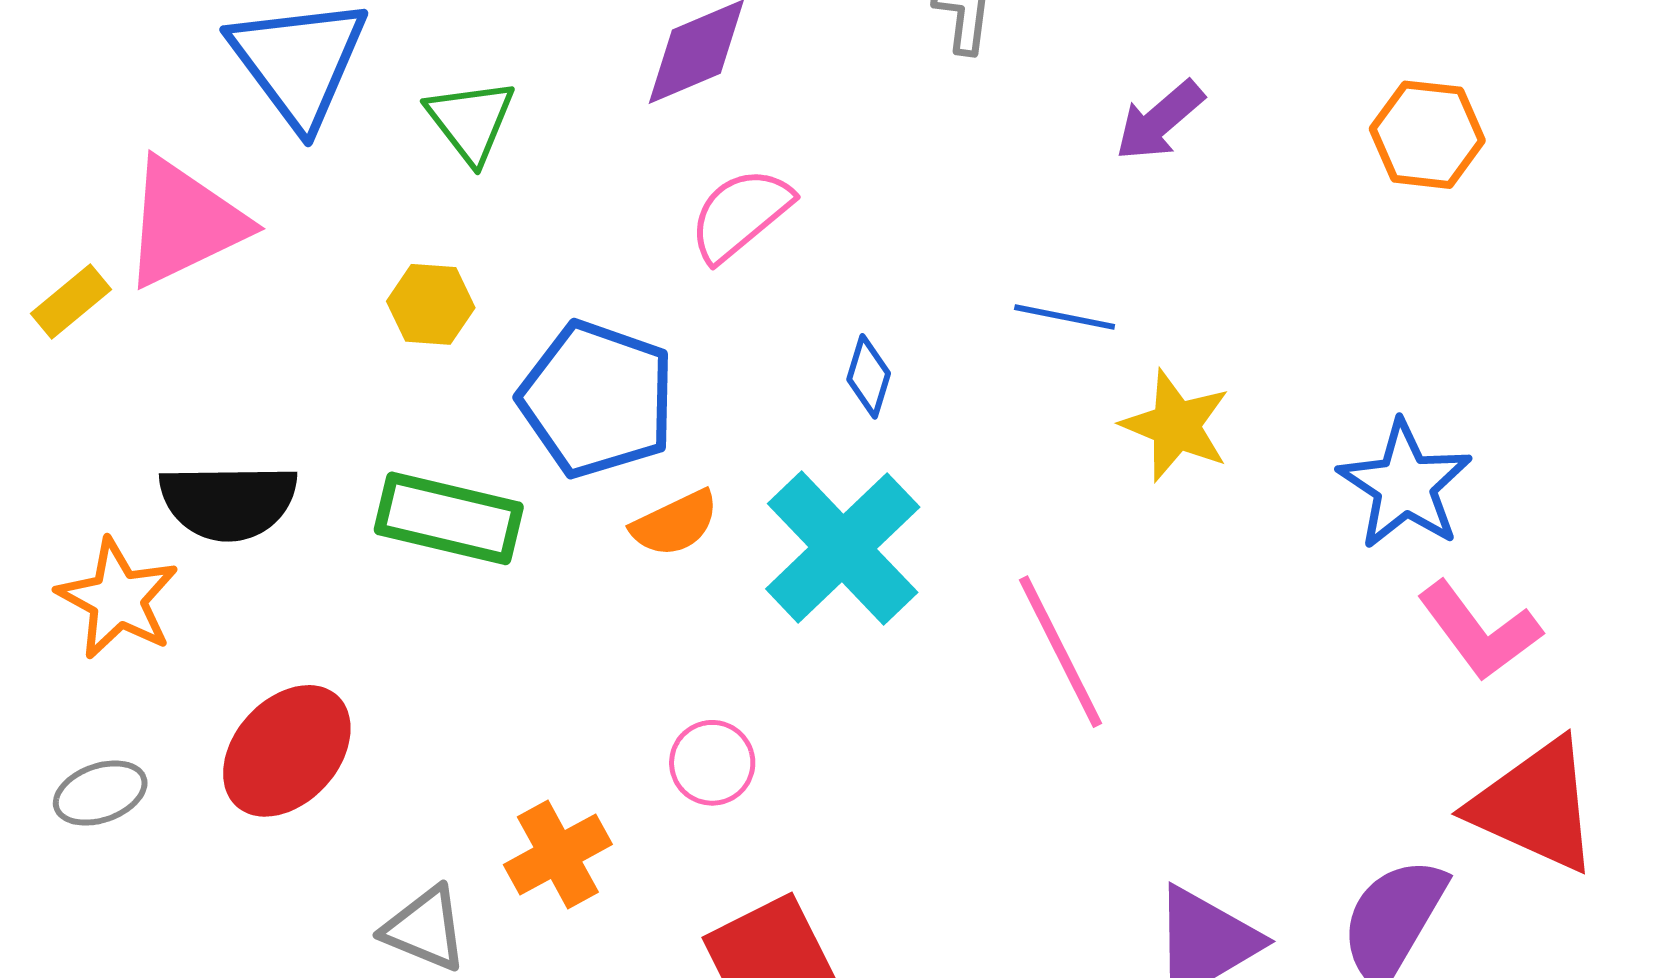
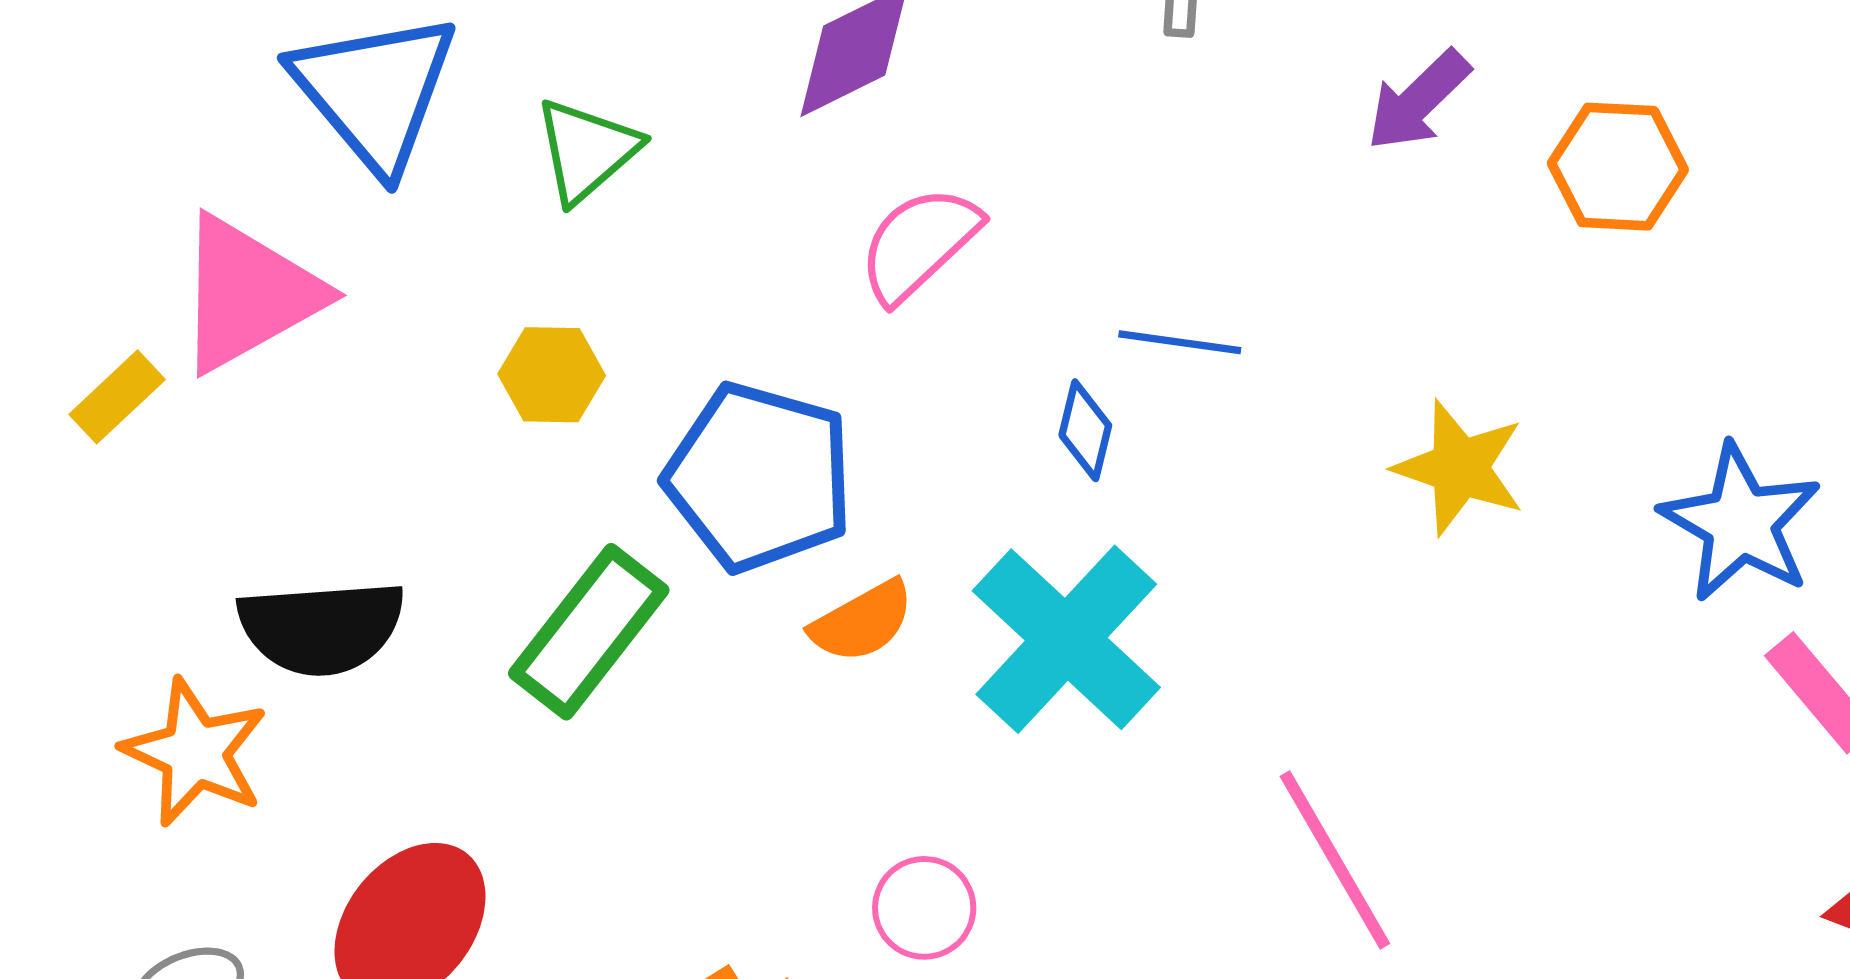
green triangle: (471, 121) -> (587, 150), turned 30
orange hexagon: (1427, 135) -> (1618, 167), moved
blue line: (1065, 317) -> (1180, 342), moved
green rectangle: (449, 518) -> (589, 632), turned -62
pink line: (1060, 652) -> (1335, 860), moved

